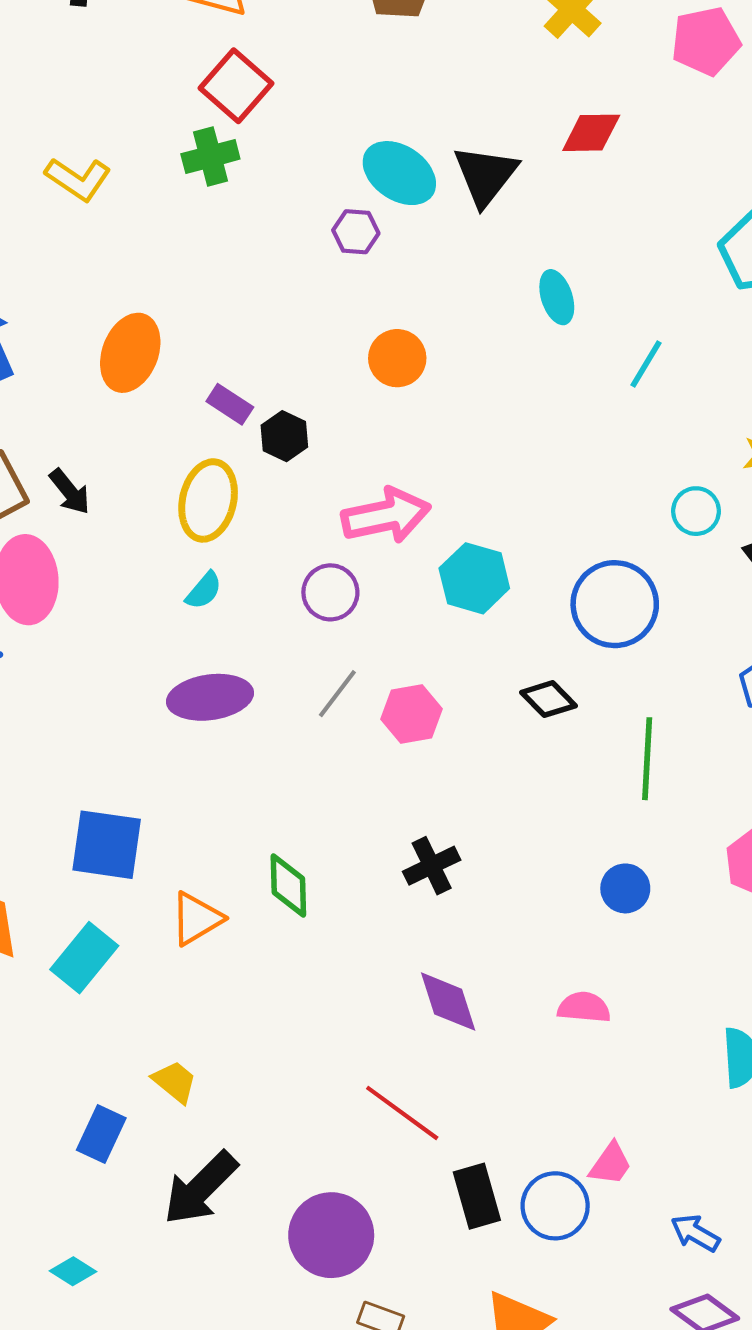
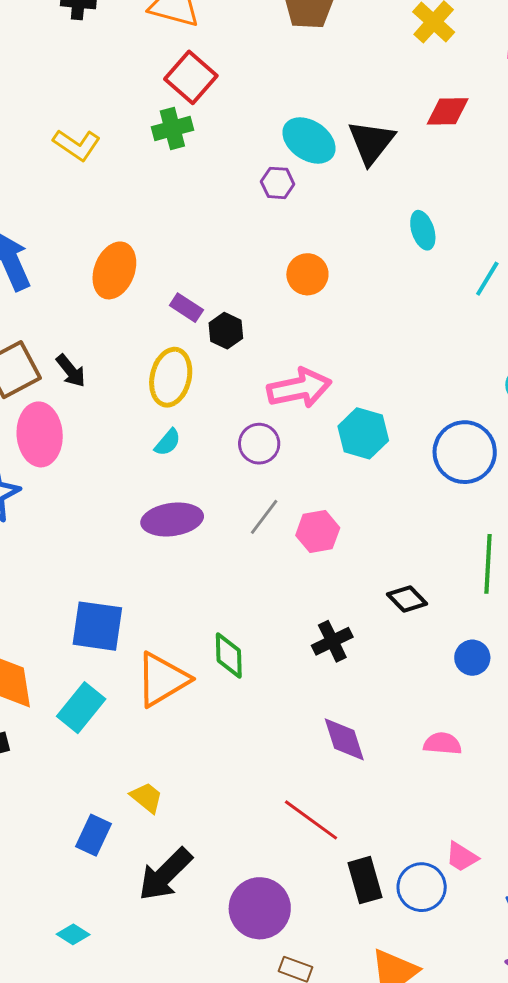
black diamond: (549, 699) -> (407, 599), moved
orange triangle: (196, 919) -> (162, 679), size x1.4
pink trapezoid: (611, 1164) -> (462, 857), turned 87

